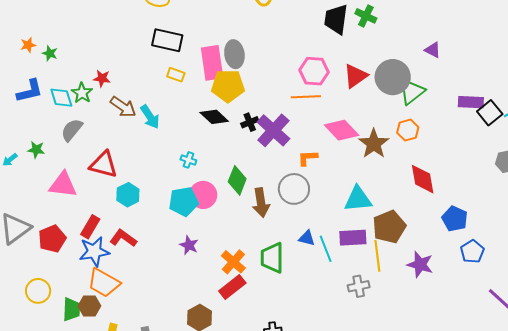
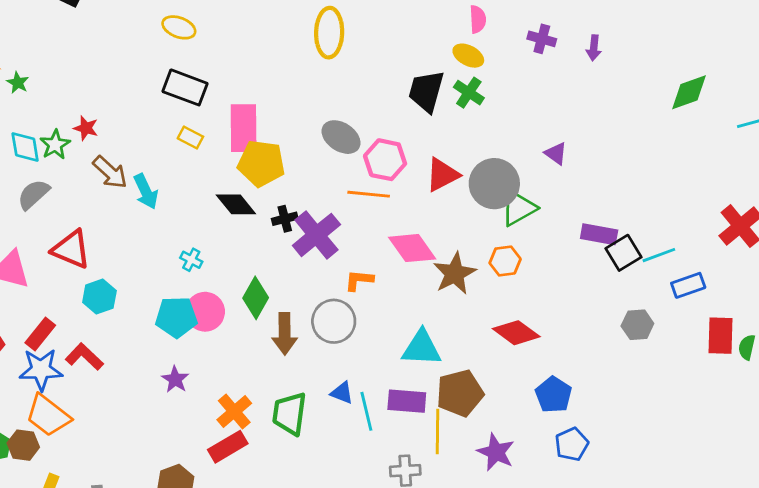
gray ellipse: (234, 54) -> (341, 137), moved, turned -56
red diamond: (423, 179) -> (516, 333), turned -52

